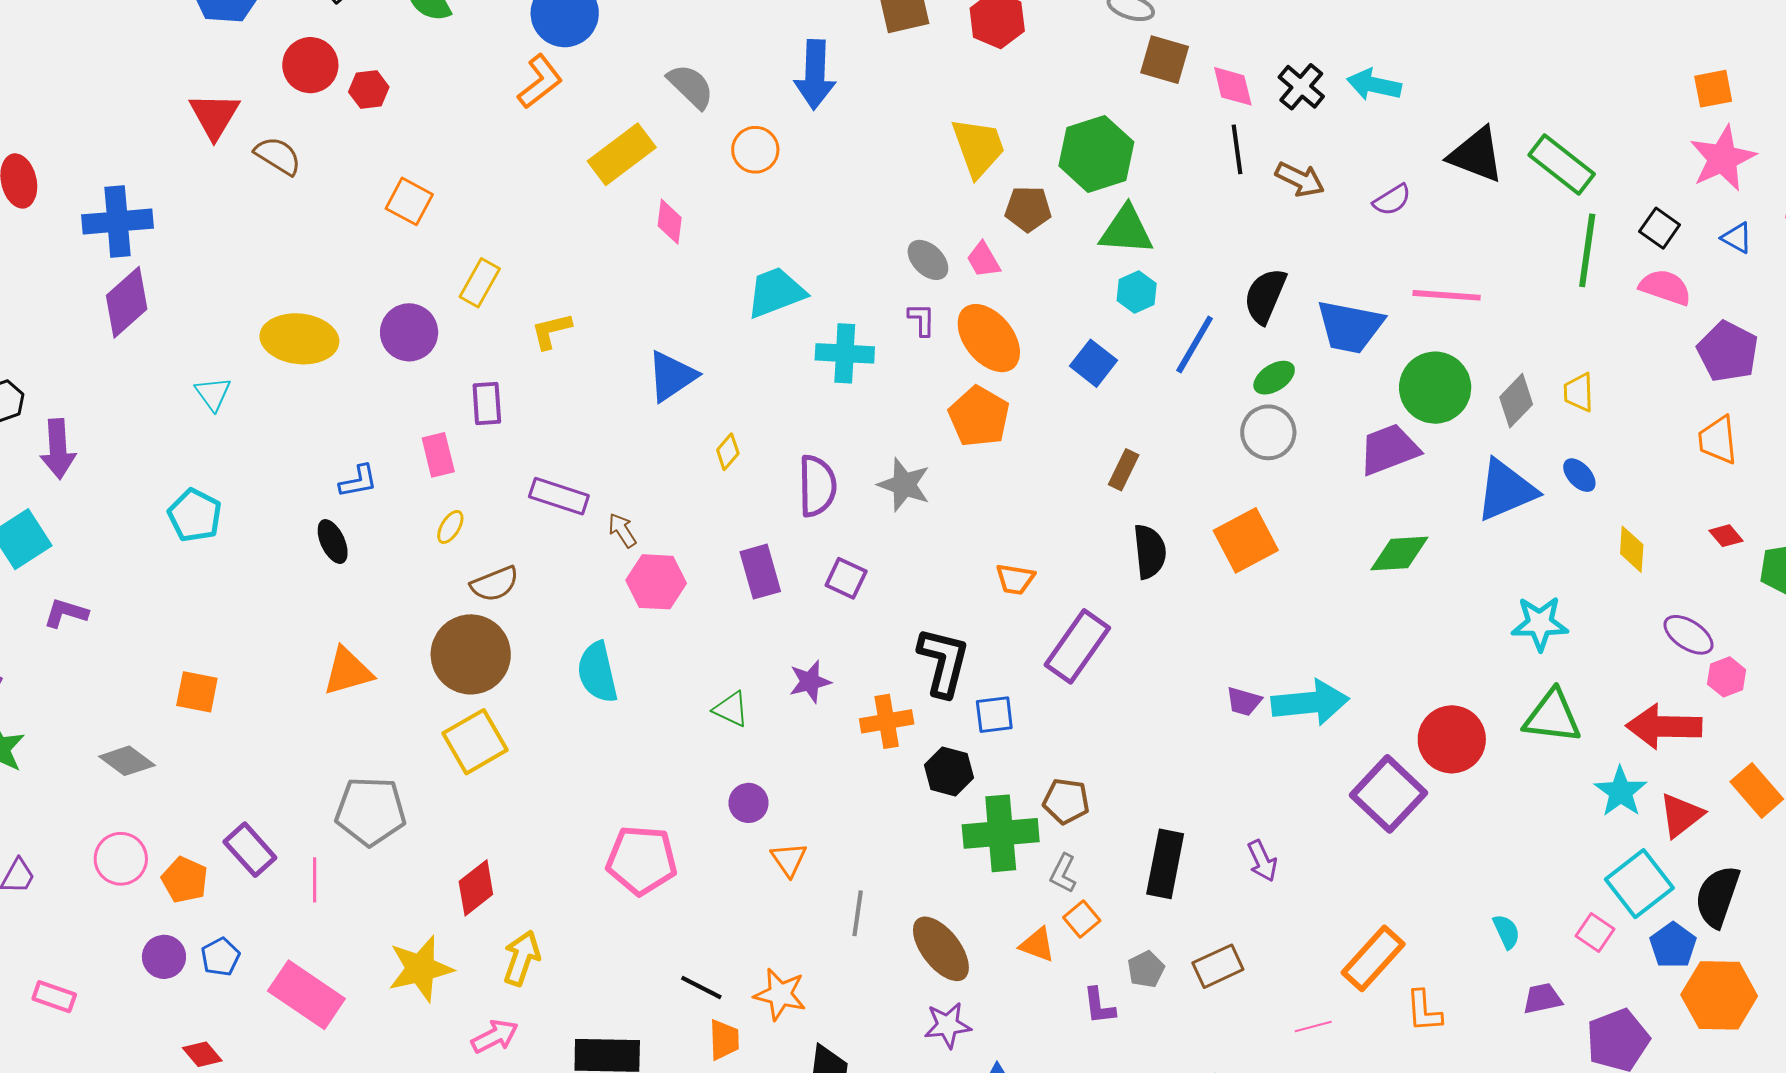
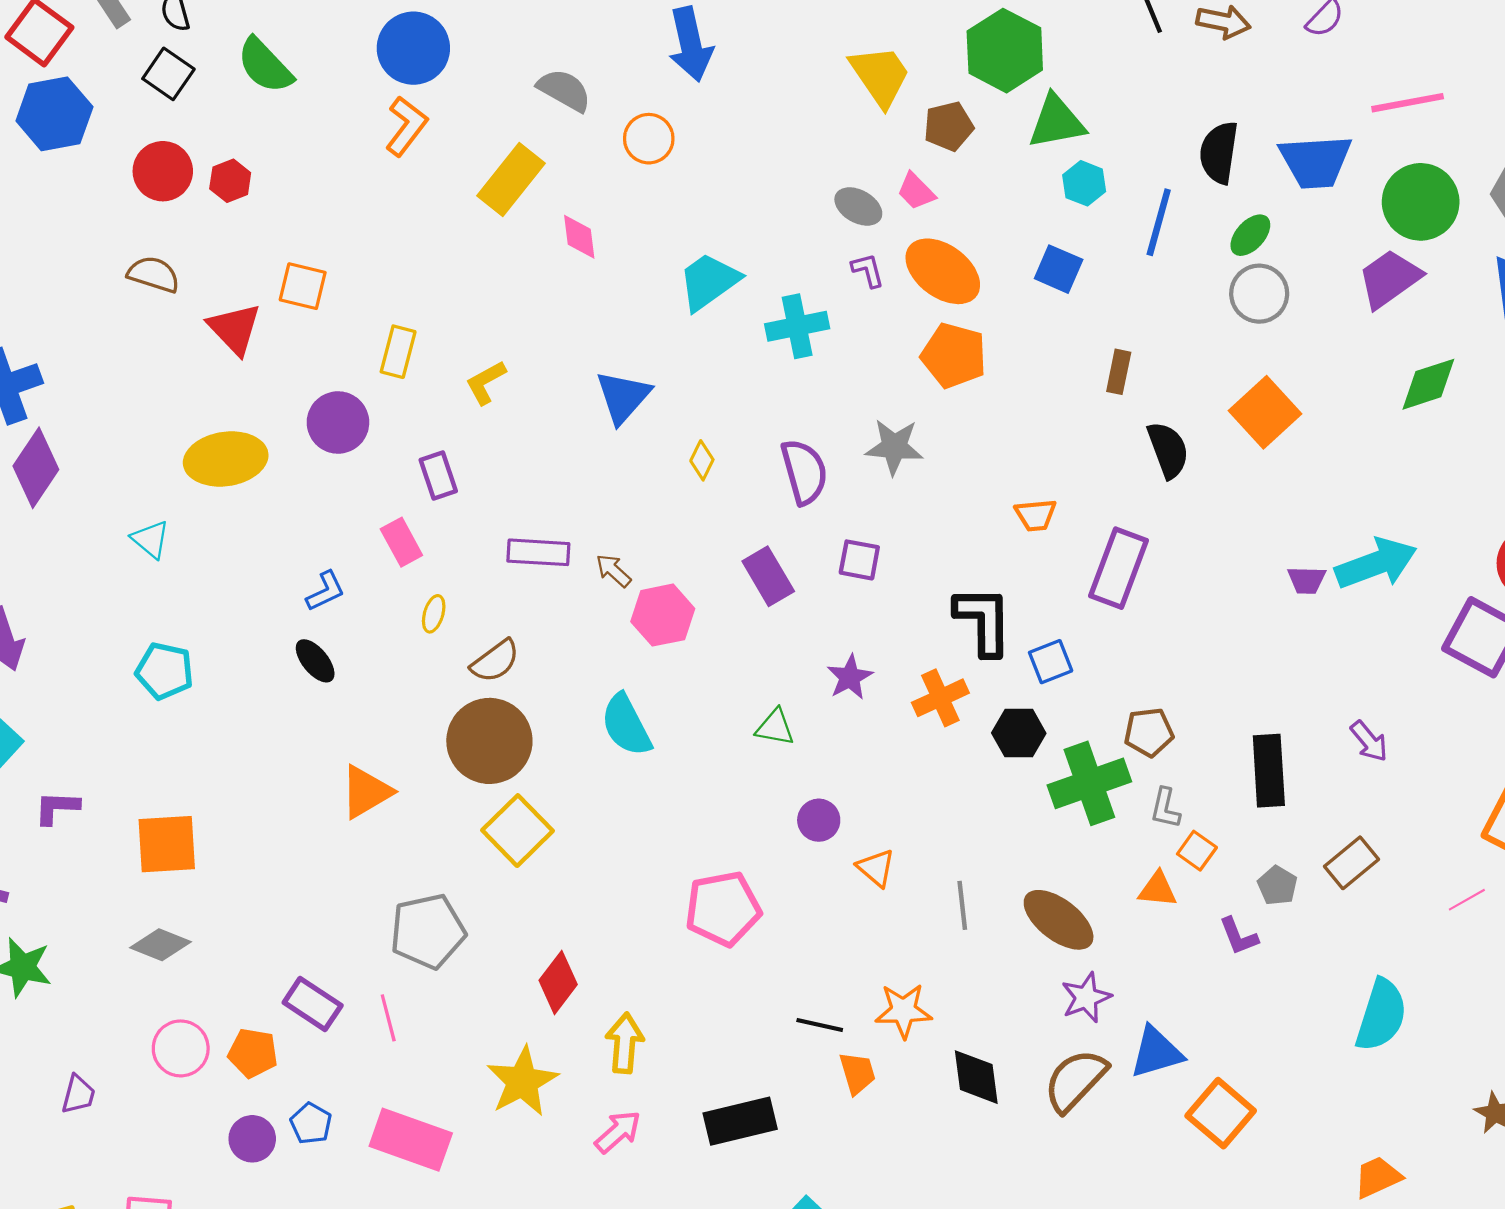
red triangle: (214, 116) -> (235, 329), moved
orange square: (197, 692) -> (167, 844), moved, size x1.4

